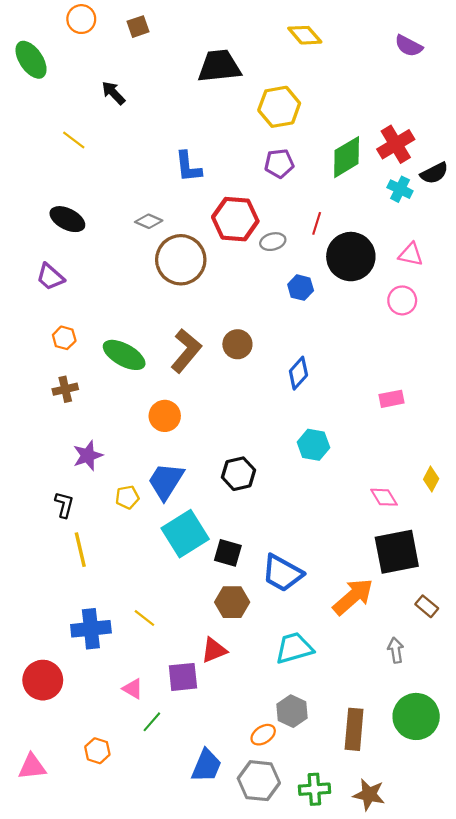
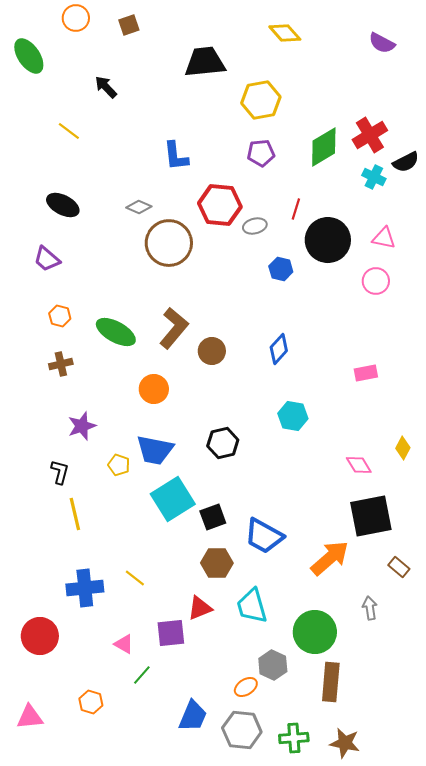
brown circle: (237, 344) -> (212, 351), moved
blue trapezoid: (166, 481) -> (155, 450), turned -111
yellow pentagon: (127, 497) -> (119, 465), turned 30
black square: (228, 553) -> (213, 517), turned -36
cyan trapezoid: (294, 648) -> (252, 606), moved, turned -90
green circle: (416, 716) -> (315, 632), moved

